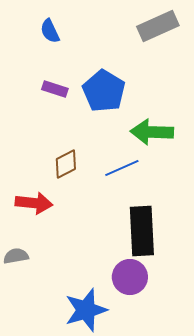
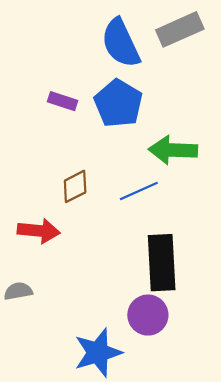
blue semicircle: (50, 31) -> (121, 43), moved, size x1.8

